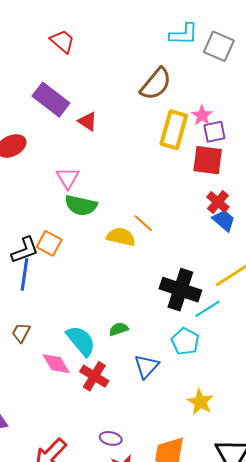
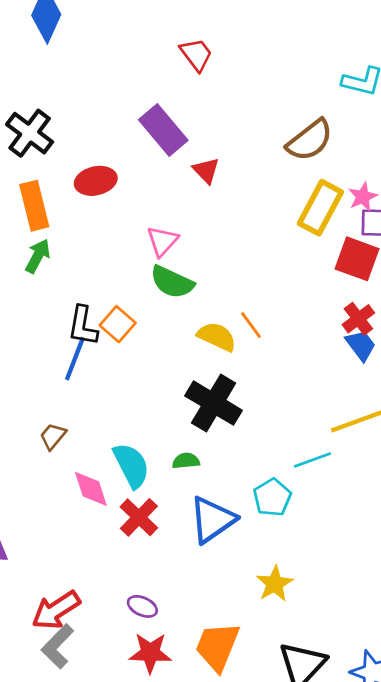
black L-shape: (25, 250) -> (83, 326), turned 108
black cross: (180, 290) -> (214, 403), moved
blue triangle: (146, 366) -> (212, 520), size x1.4

